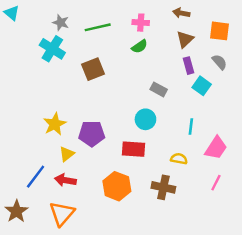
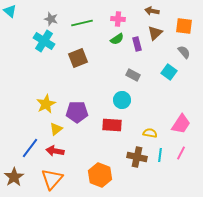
purple rectangle: (188, 66) -> (137, 44), moved
cyan line: (191, 126) -> (160, 155), moved
orange hexagon: (117, 186) -> (100, 175), moved

